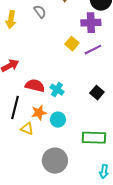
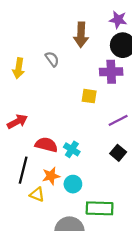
yellow square: (72, 44) -> (89, 96), turned -32
purple line: (93, 50) -> (118, 120), moved
green rectangle: (94, 138) -> (100, 208), moved

